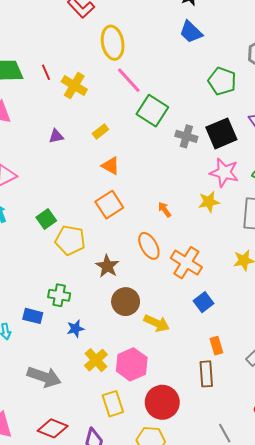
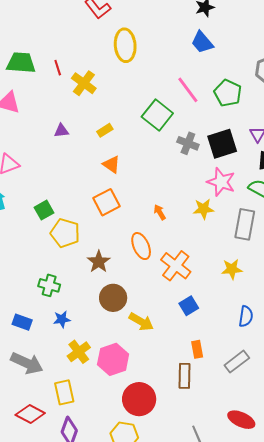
pink line: (129, 80) -> (188, 90), moved
blue rectangle: (33, 316) -> (22, 322), moved
yellow rectangle: (113, 404) -> (64, 392), moved

